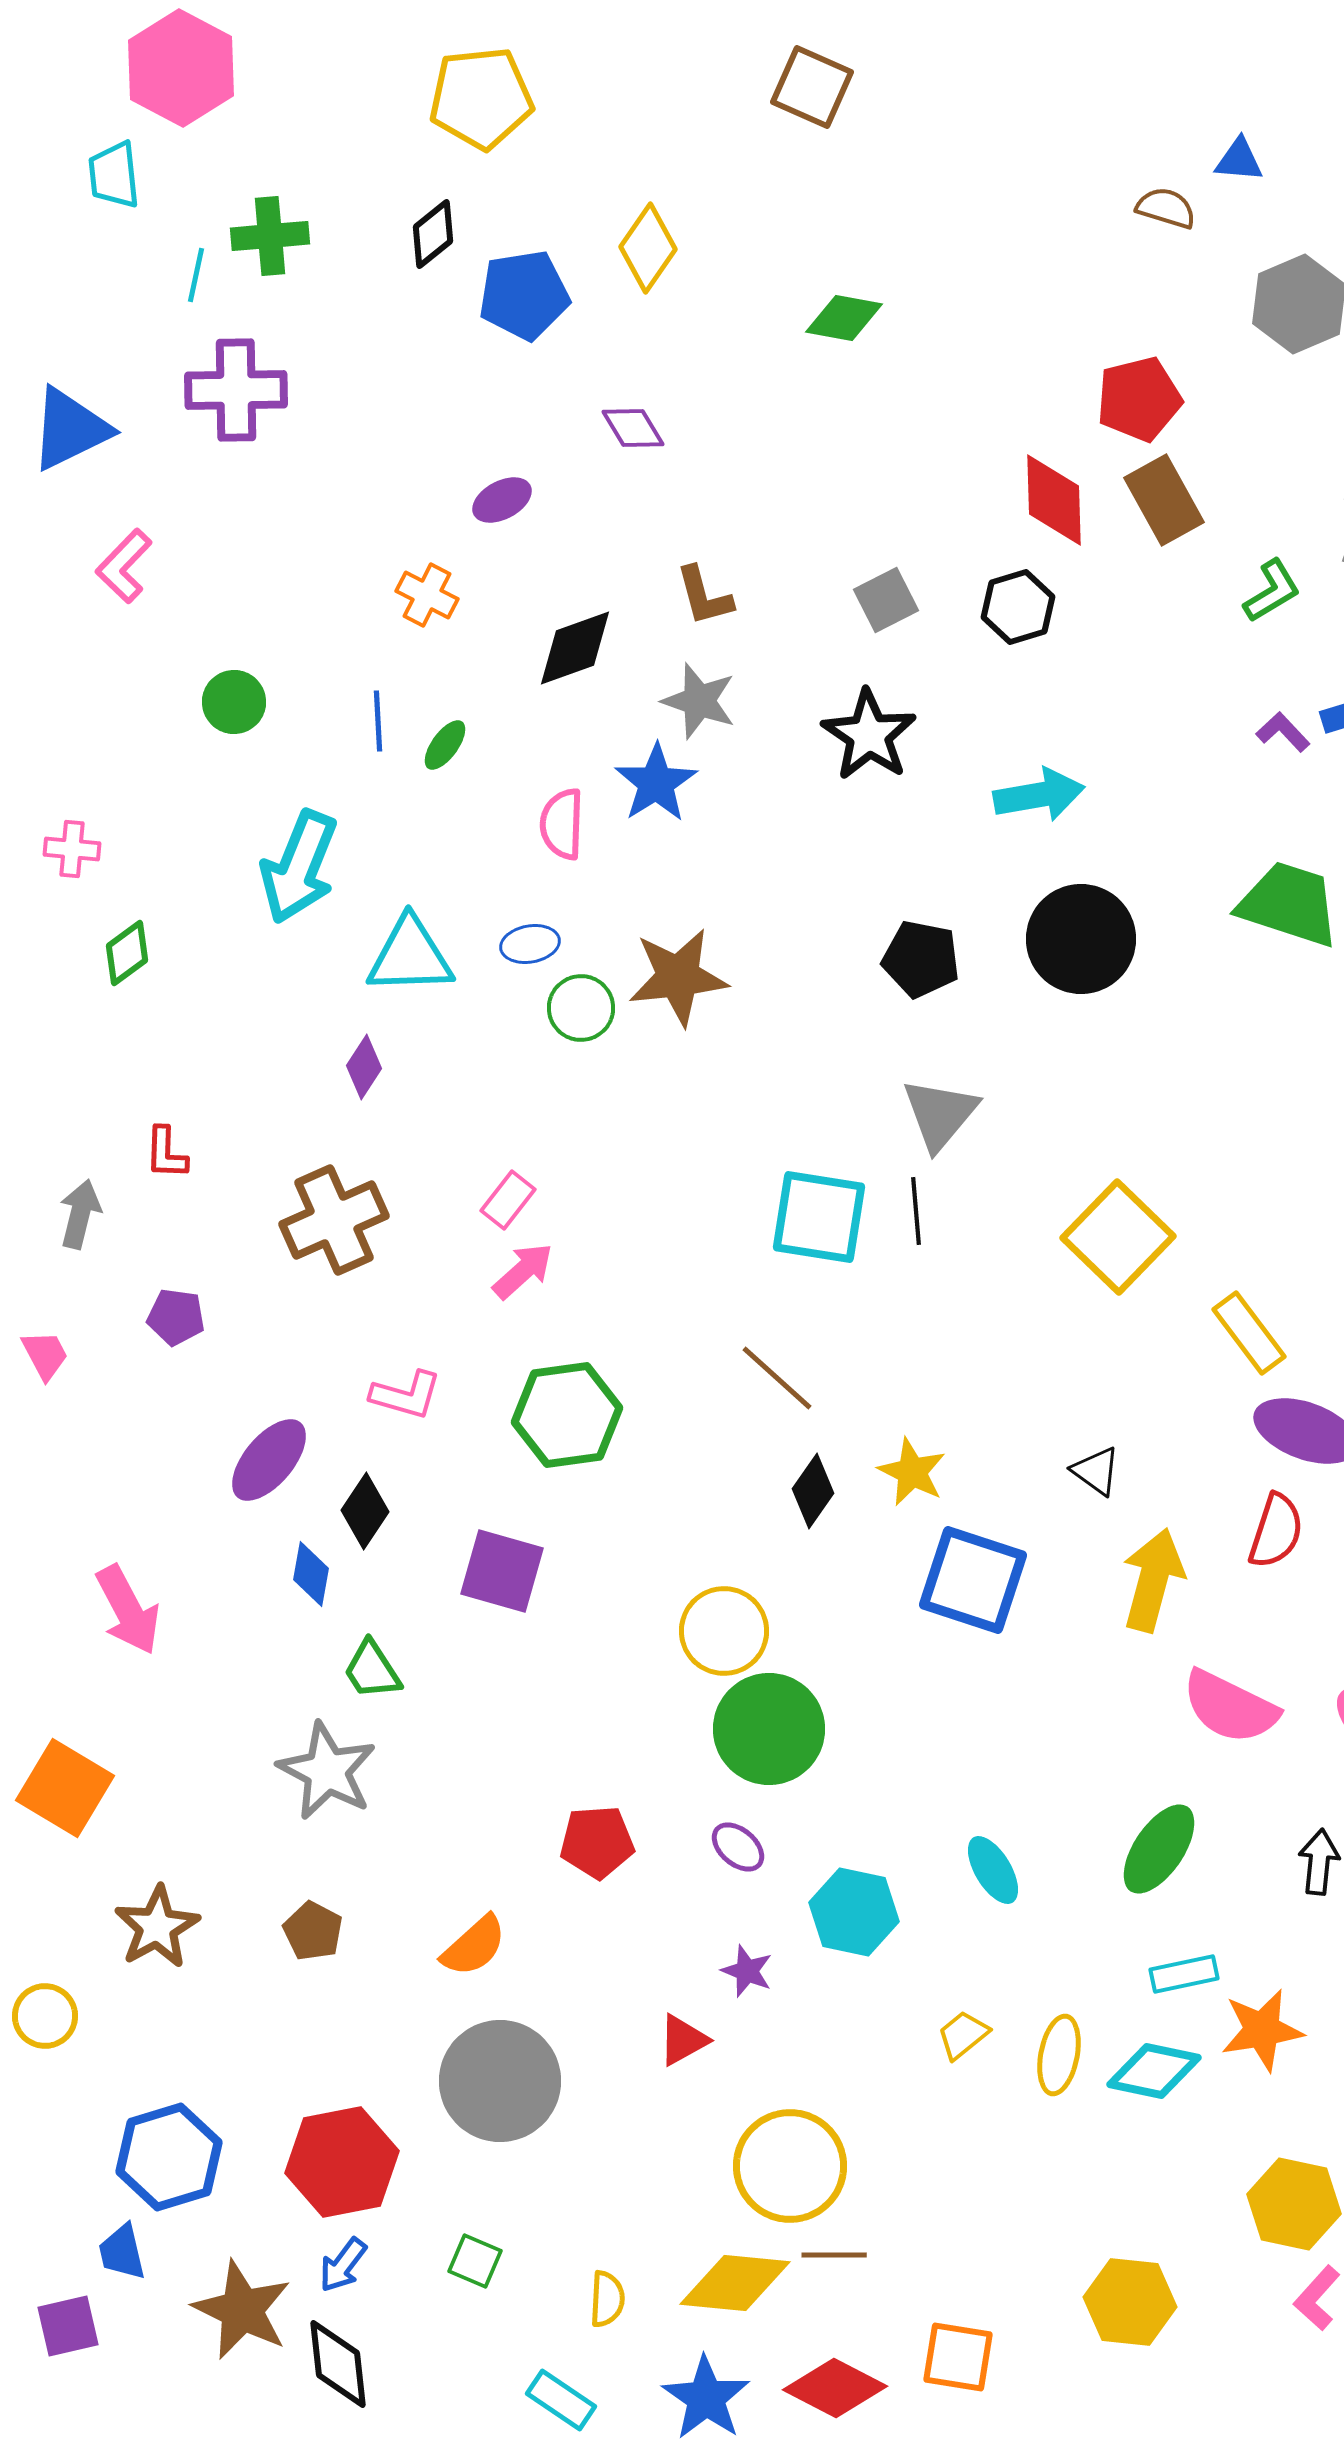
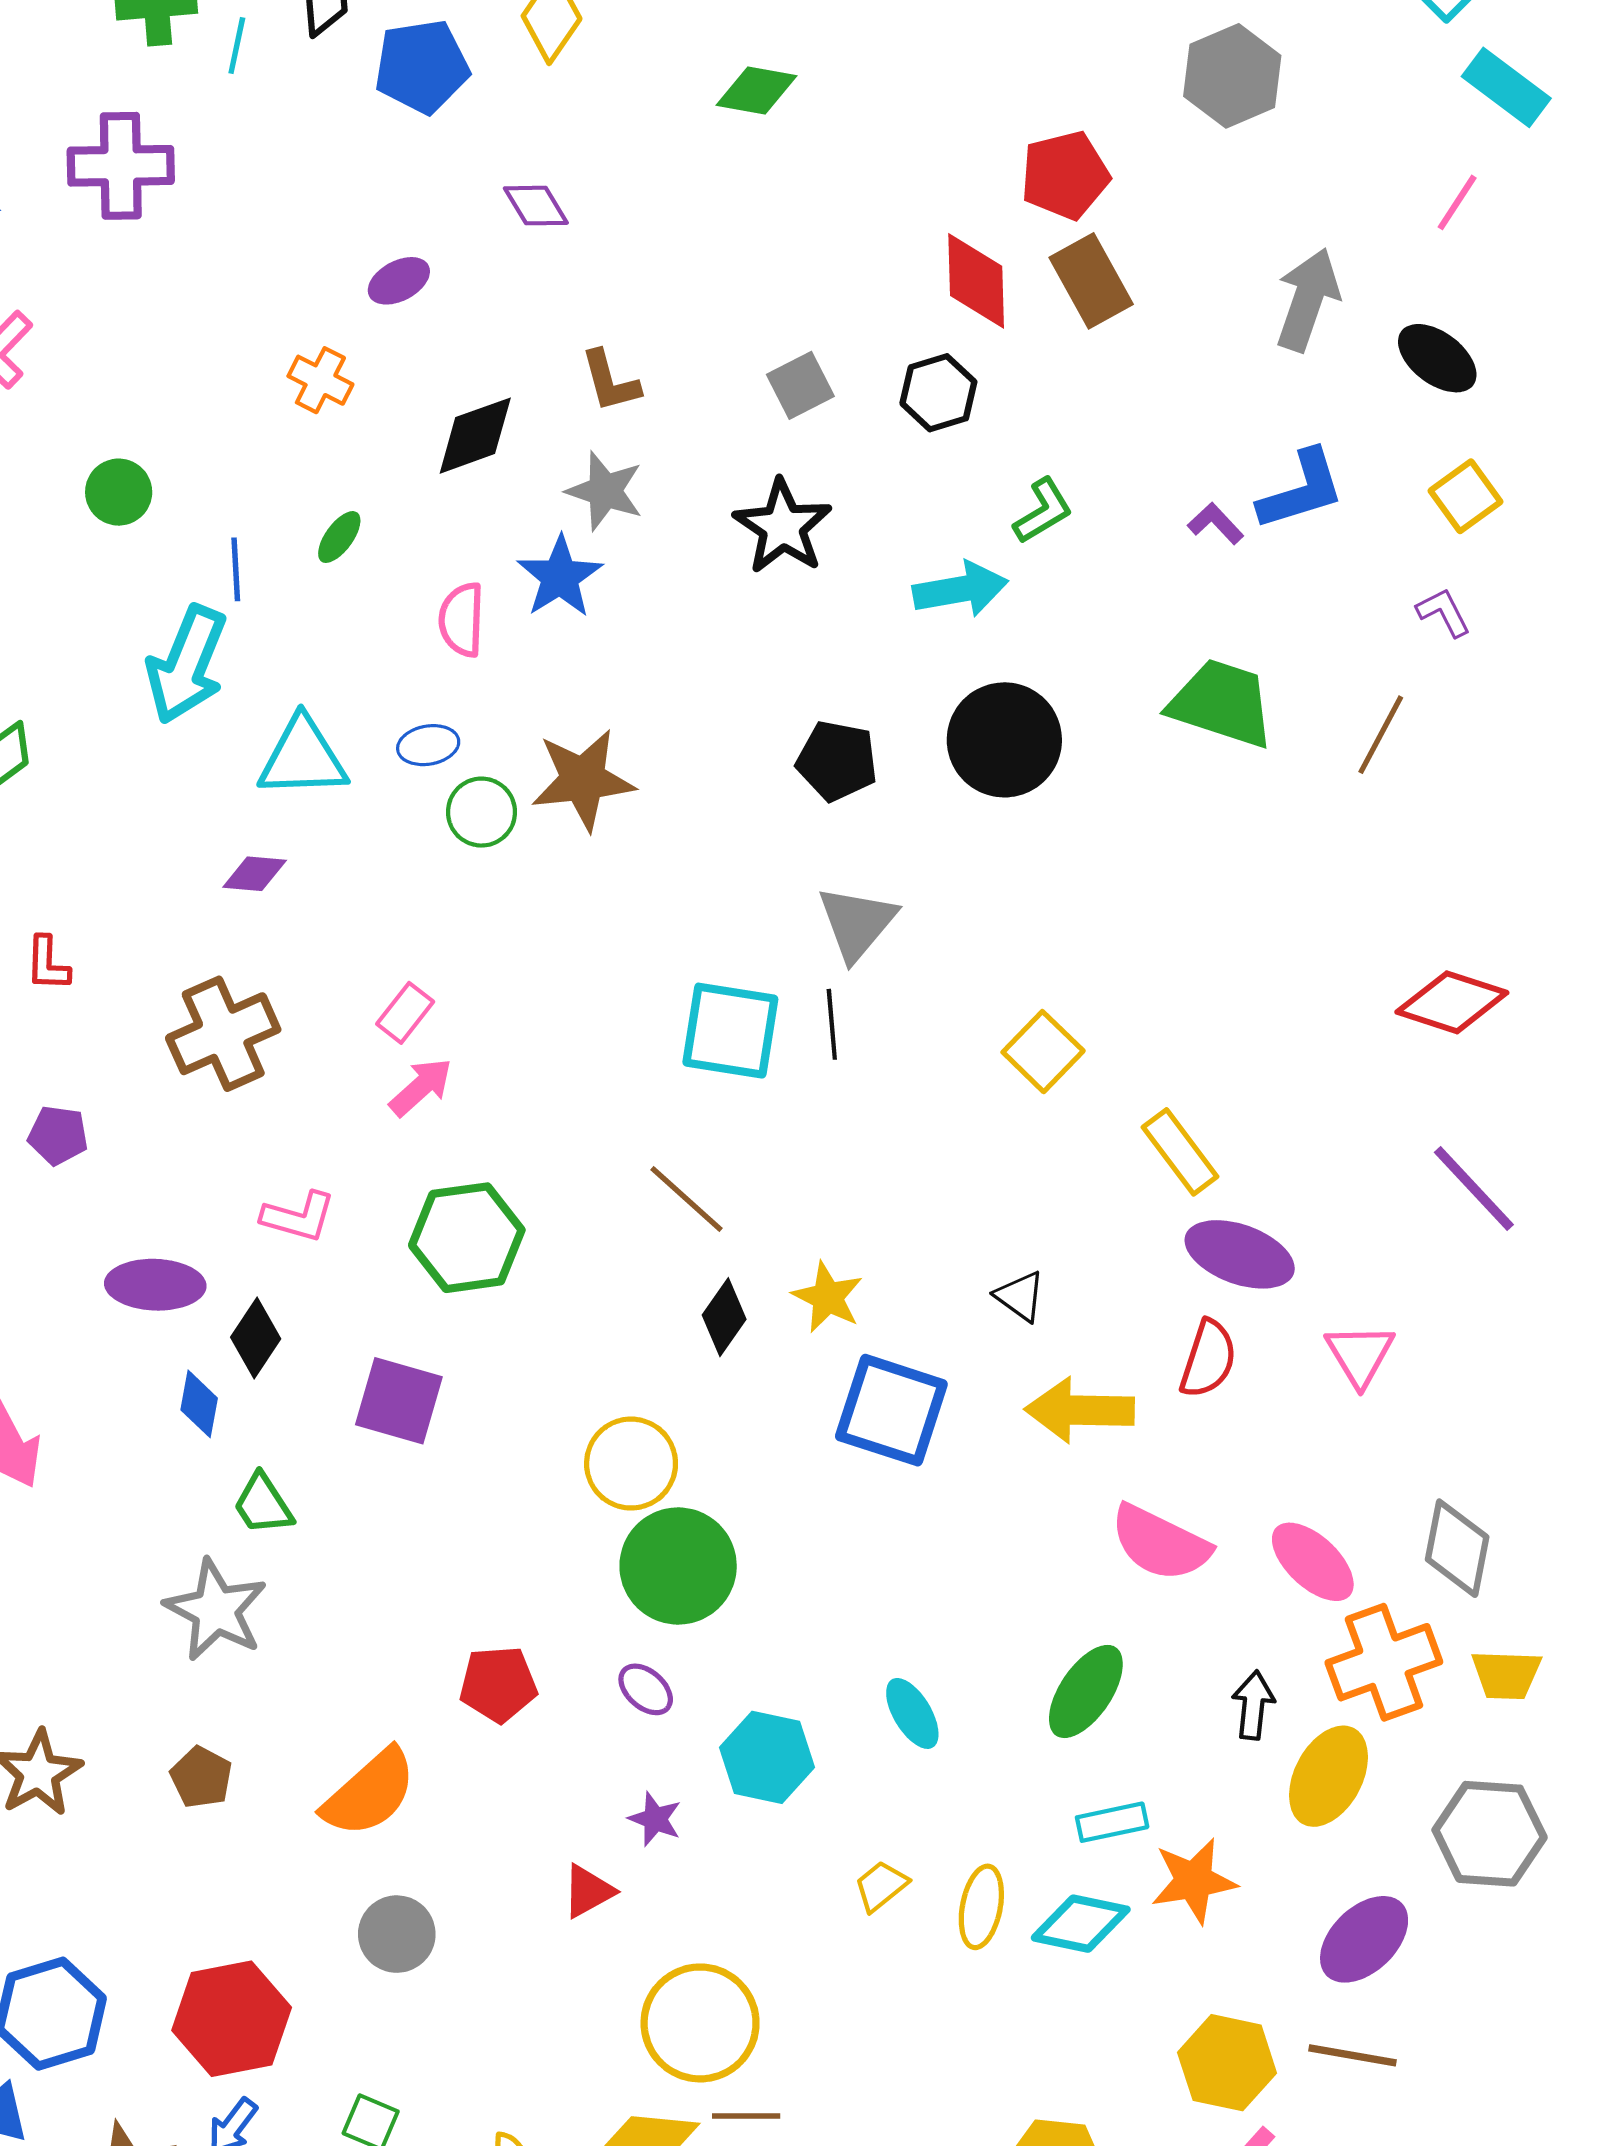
cyan line: (196, 275) -> (237, 46), moved
green L-shape: (1272, 591) -> (1043, 511), moved
blue line: (378, 721) -> (236, 569), moved
purple diamond: (364, 1067) -> (255, 874), turned 62
yellow square: (1118, 1237) -> (1043, 1052), size x0.7
purple ellipse: (269, 1460) -> (155, 1285), turned 52
yellow arrow: (1153, 1580) -> (1080, 1410), turned -104
orange semicircle: (474, 1946) -> (370, 1793), size x1.4
gray circle: (500, 2081) -> (397, 1934), size x0.6

